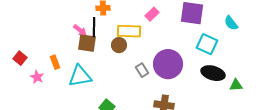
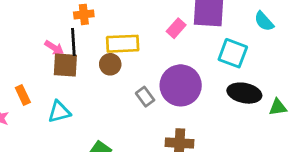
pink rectangle: (152, 14) -> (176, 28), moved
cyan triangle: (80, 76) -> (59, 112), size x0.7

